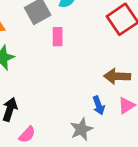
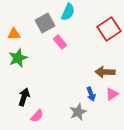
pink rectangle: (58, 37) -> (60, 42), turned -40

